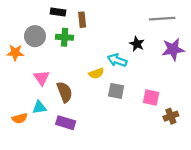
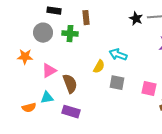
black rectangle: (58, 12) -> (54, 11), moved
black star: (137, 44) -> (136, 19), moved
orange star: (15, 53) -> (25, 57), moved
yellow semicircle: (96, 73) -> (99, 67), turned -40
pink triangle: (42, 78) -> (49, 71), turned 35

